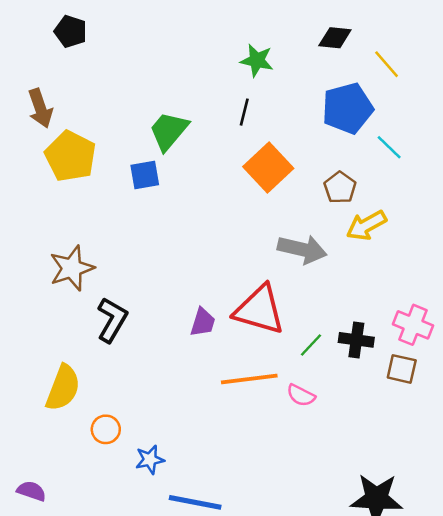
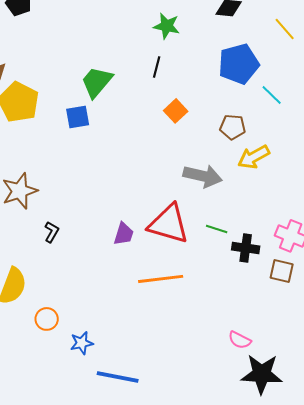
yellow line: (387, 64) -> (285, 29), moved
orange square: (268, 167) -> (176, 111), size x0.6
brown pentagon: (340, 188) -> (233, 127), turned -30
black L-shape: (112, 320) -> (52, 232), size x0.6
green line: (311, 345) -> (217, 229), moved, turned 65
pink semicircle: (301, 395) -> (240, 340), moved

